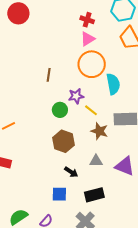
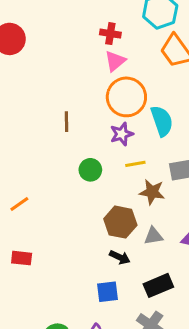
purple star: (76, 96) -> (122, 134), moved
yellow line: (91, 110) -> (135, 164), turned -40
brown hexagon: (63, 141) -> (120, 222), moved

